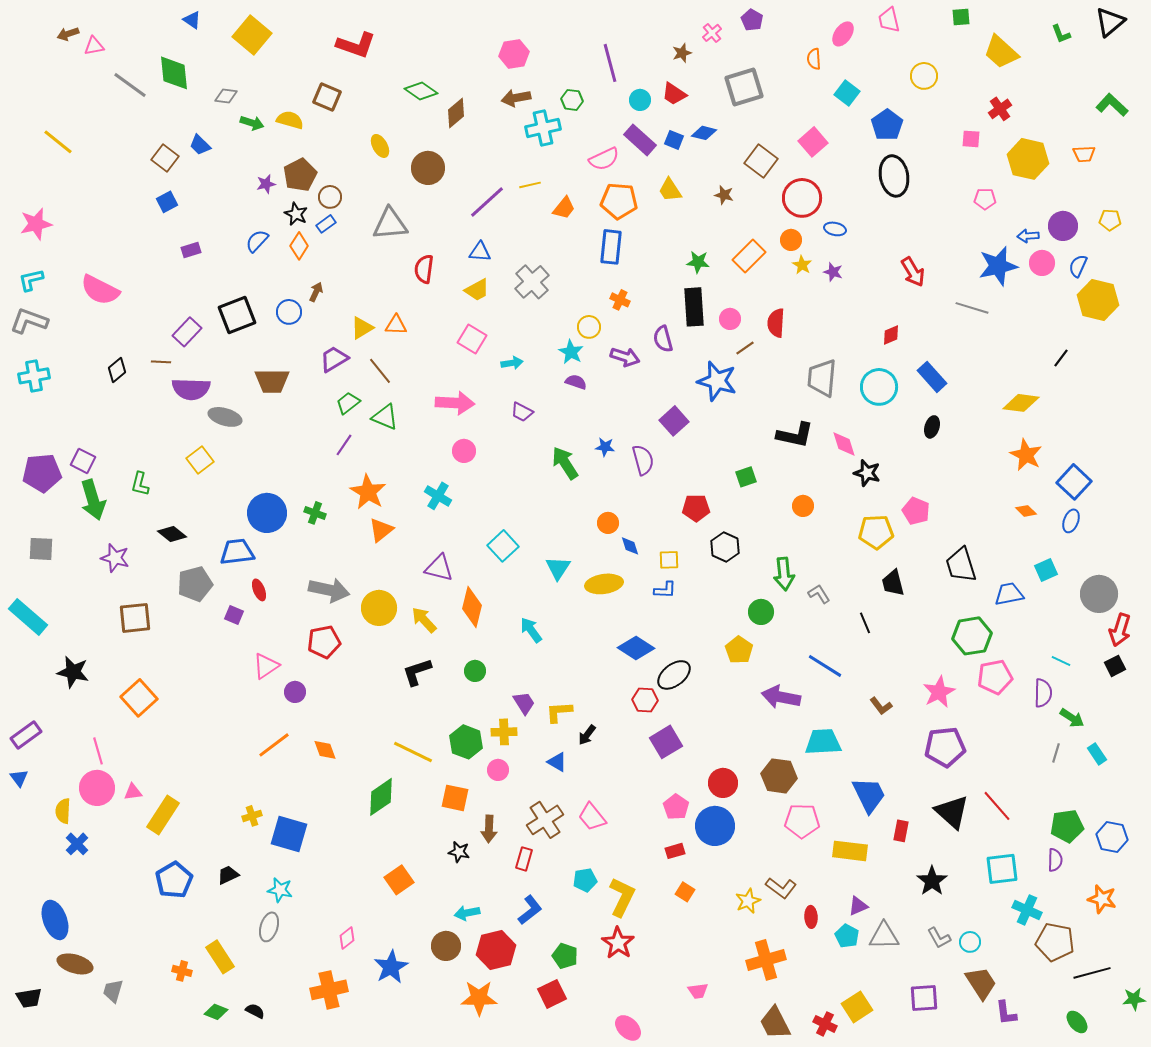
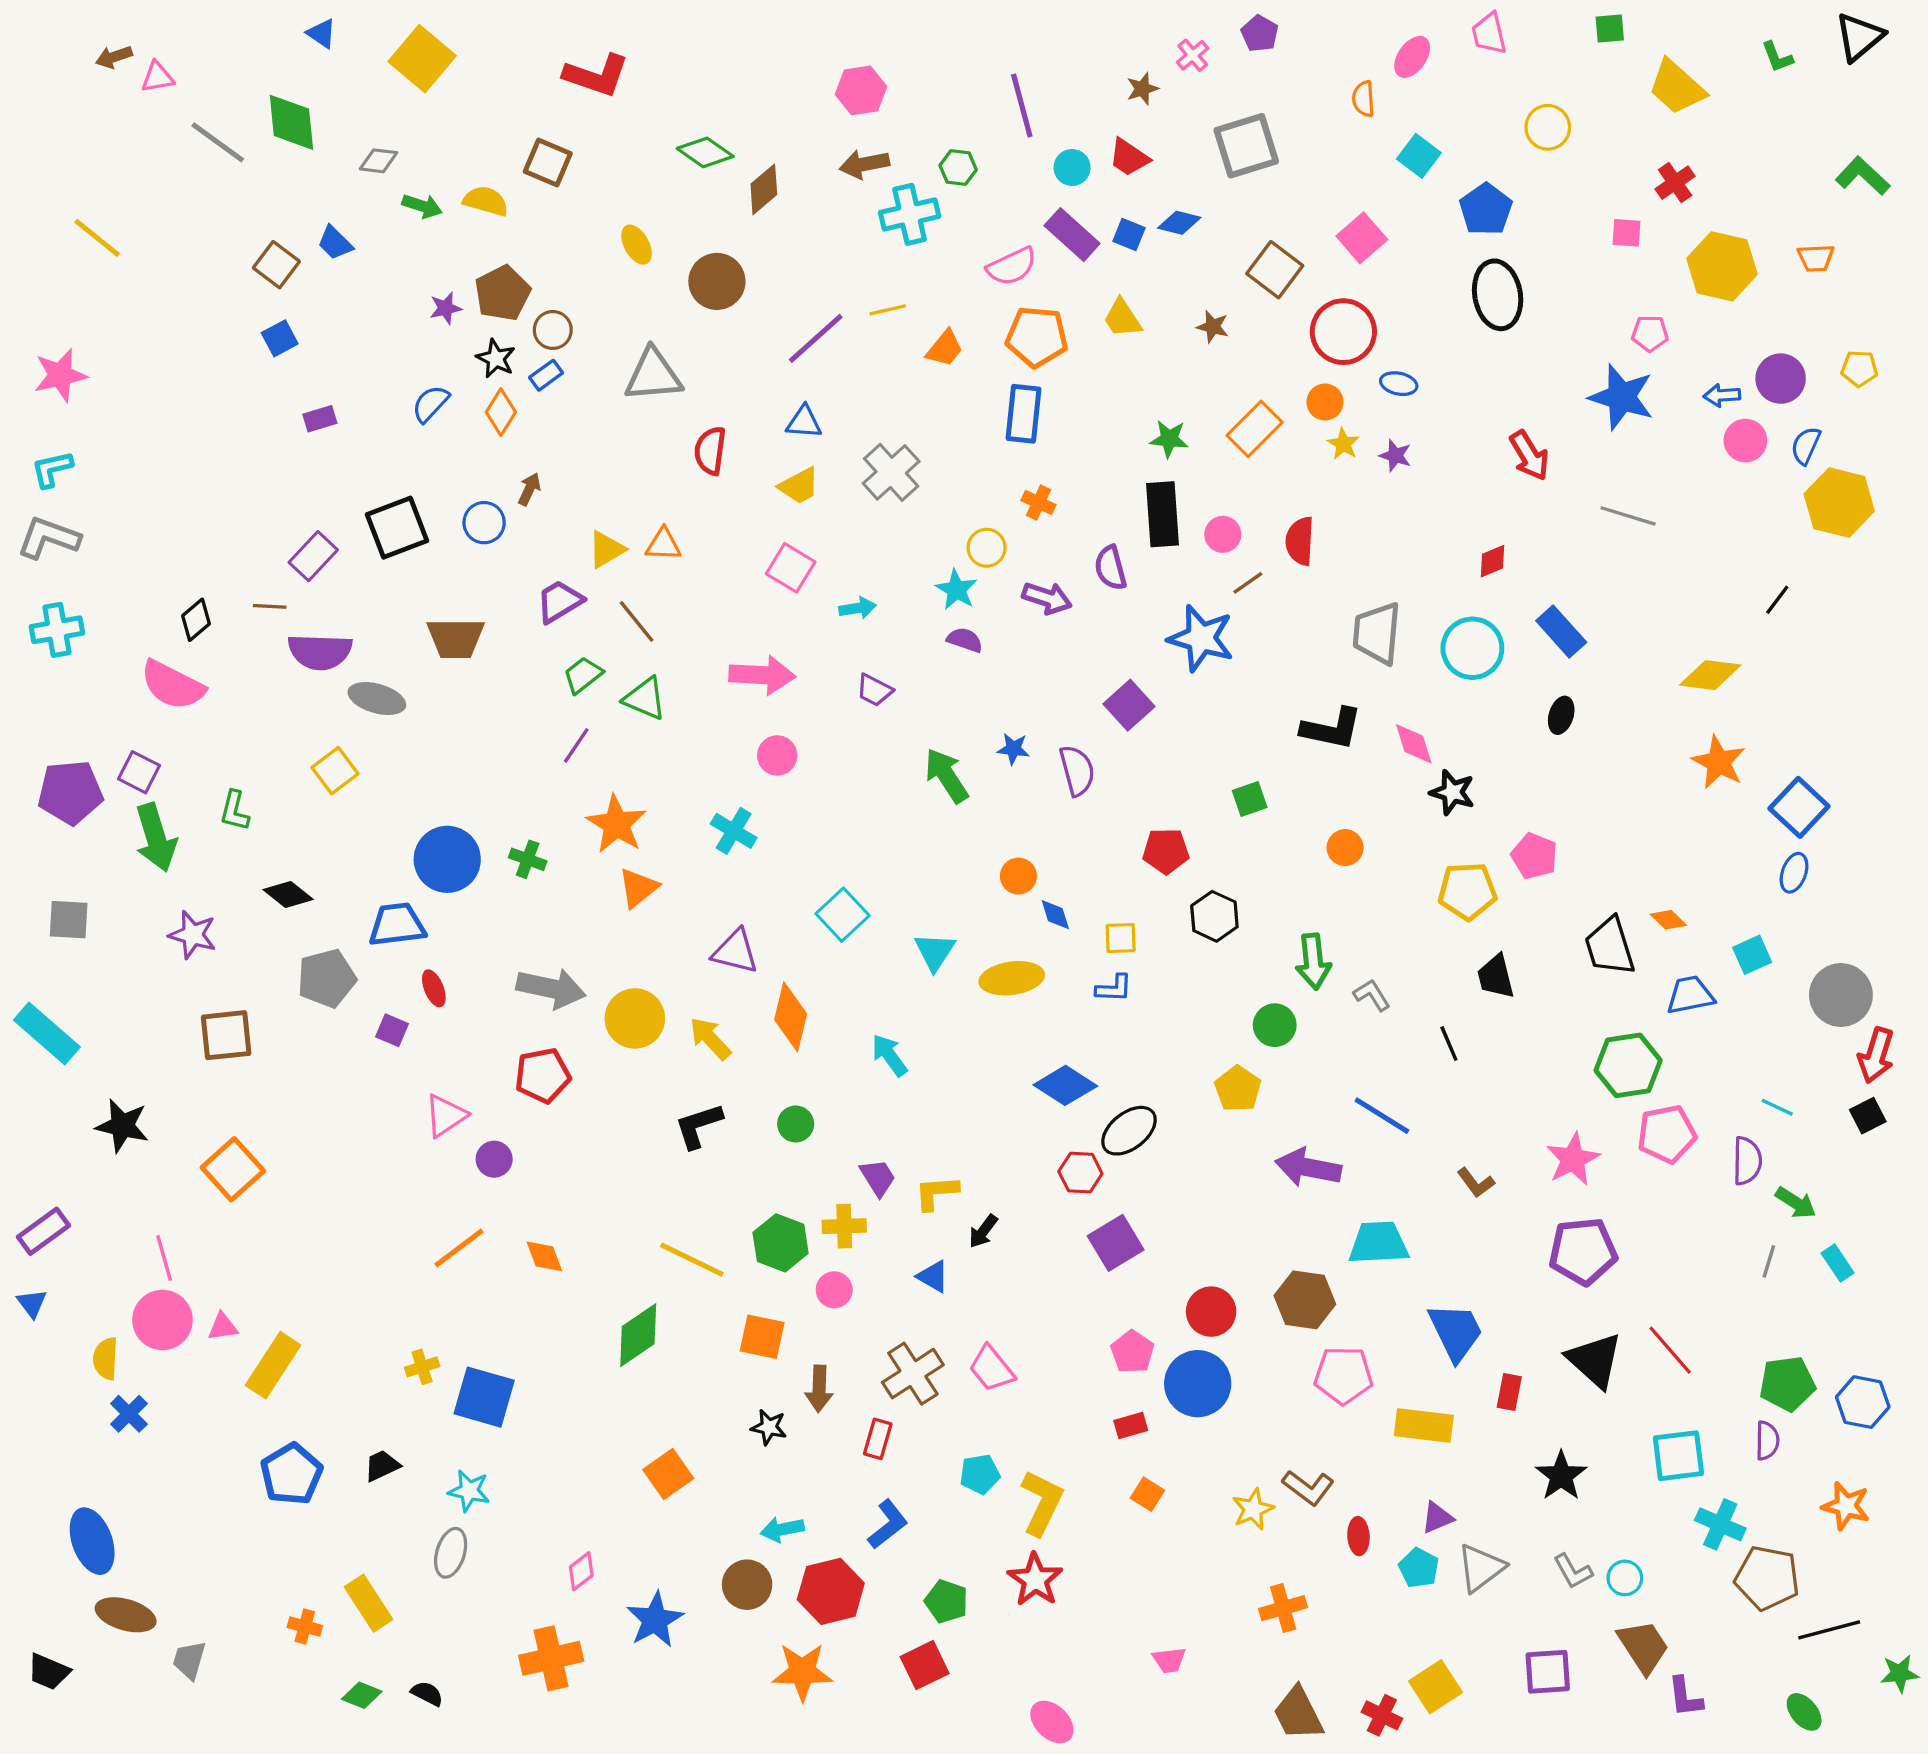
blue star: (998, 266) -> (1621, 397), moved, turned 30
pink semicircle: (100, 290) -> (173, 685), moved
orange diamond: (1026, 511) -> (1668, 920), moved
gray triangle: (884, 936) -> (1481, 1568), turned -36
orange cross: (766, 960) -> (1283, 1608), size x0.7
black trapezoid: (29, 998) -> (49, 1672), turned 32

